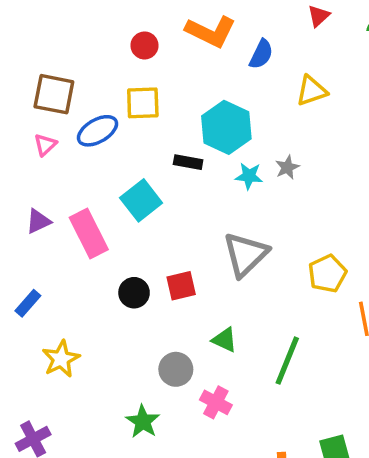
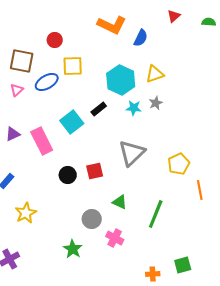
red circle: (145, 45) -> (55, 40), moved
yellow triangle: (312, 91) -> (155, 74), moved
black rectangle: (188, 162) -> (99, 109), moved, turned -49

